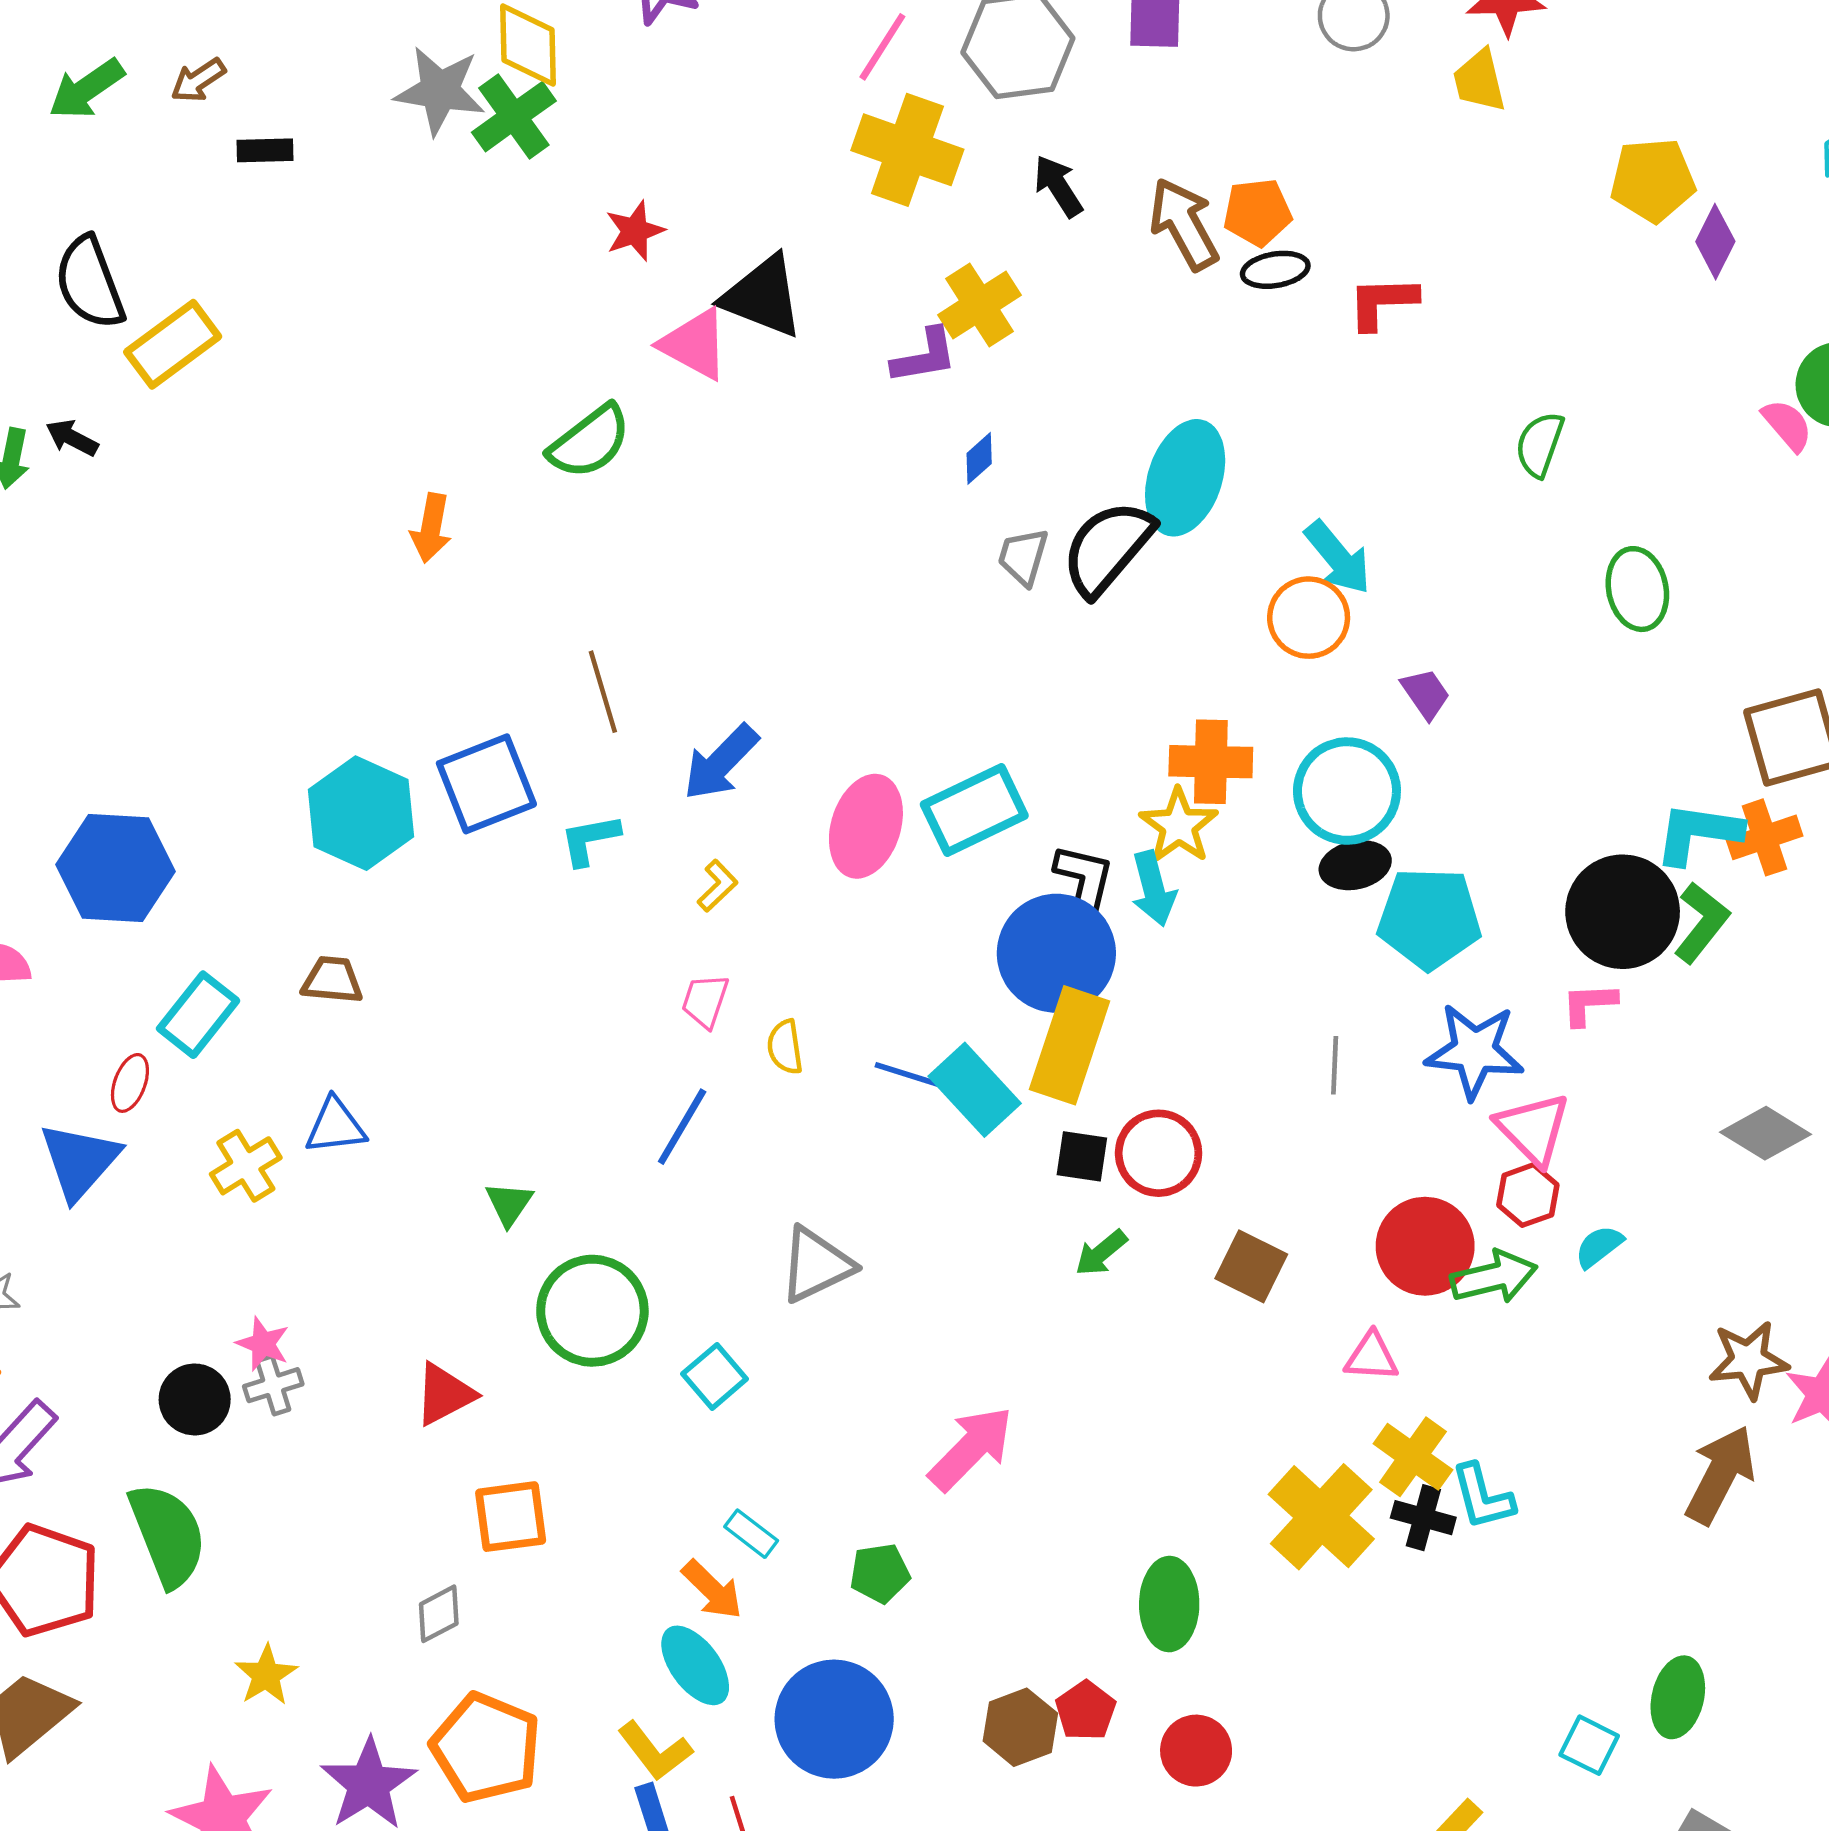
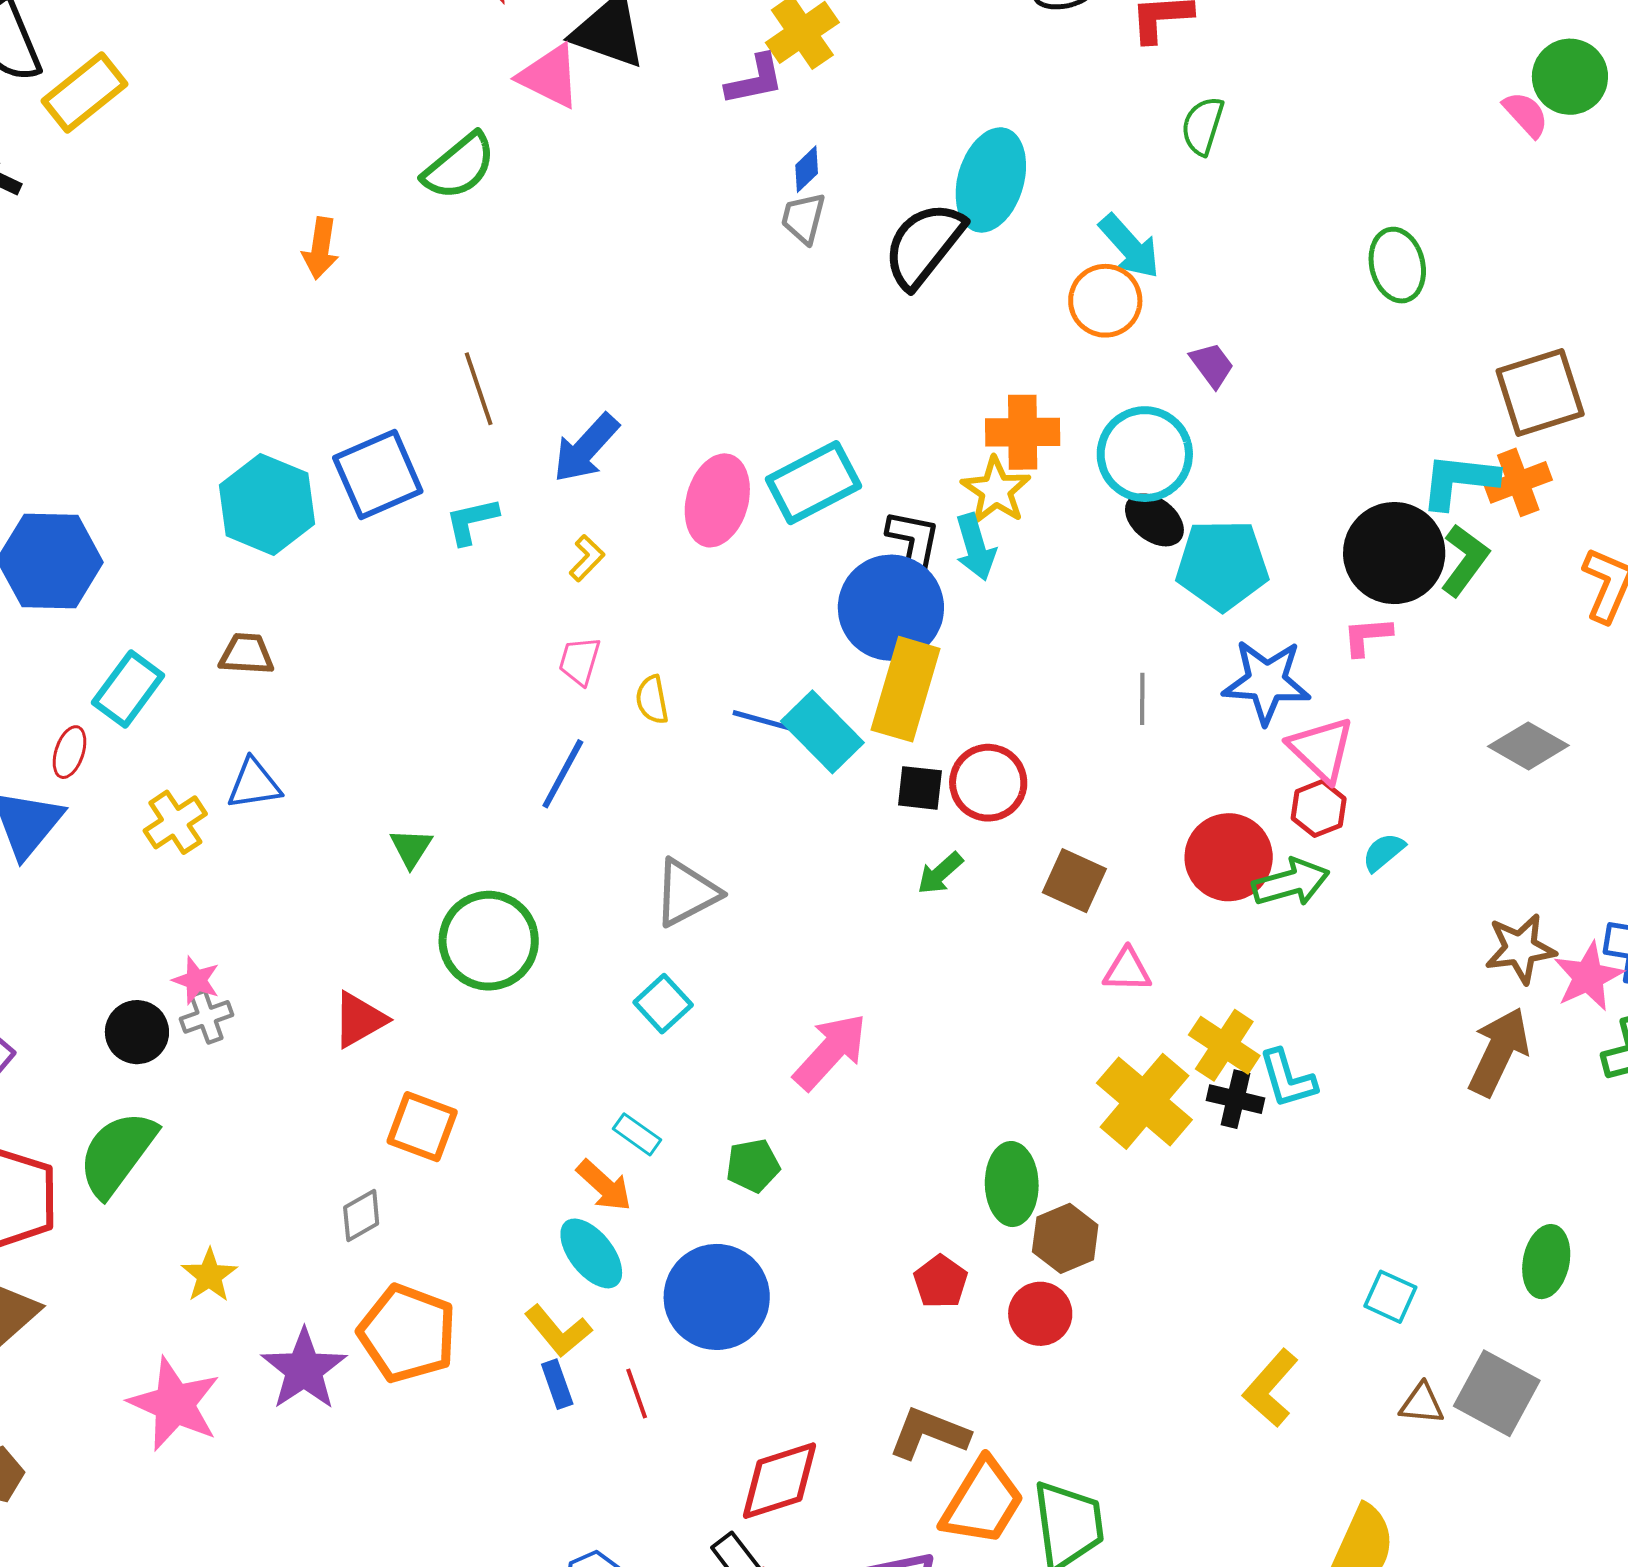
green semicircle: (1540, 444) -> (1203, 126), moved
gray trapezoid: (1023, 557) -> (803, 218), moved
black ellipse: (1355, 865) -> (1154, 520), turned 52
pink triangle: (1372, 1357) -> (1127, 970), moved
cyan square: (715, 1376) -> (663, 1004), moved
orange square: (511, 1517) -> (422, 1127), turned 30
green semicircle: (168, 1535) -> (117, 1154), turned -120
green ellipse: (1678, 1697) -> (1546, 1262), moved
brown hexagon: (1020, 1727) -> (1065, 1238), moved

